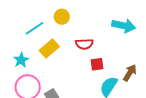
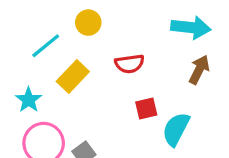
red square: (97, 64) -> (146, 108), moved
brown arrow: (130, 73) -> (199, 70), moved

